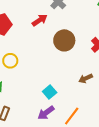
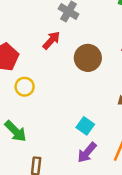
yellow circle: (10, 61) -> (25, 87), moved

